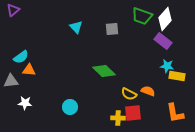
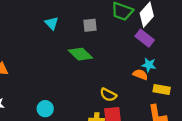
green diamond: (104, 71) -> (80, 54), moved
yellow rectangle: (177, 76) -> (162, 89), moved
orange semicircle: (148, 91) -> (140, 74), moved

